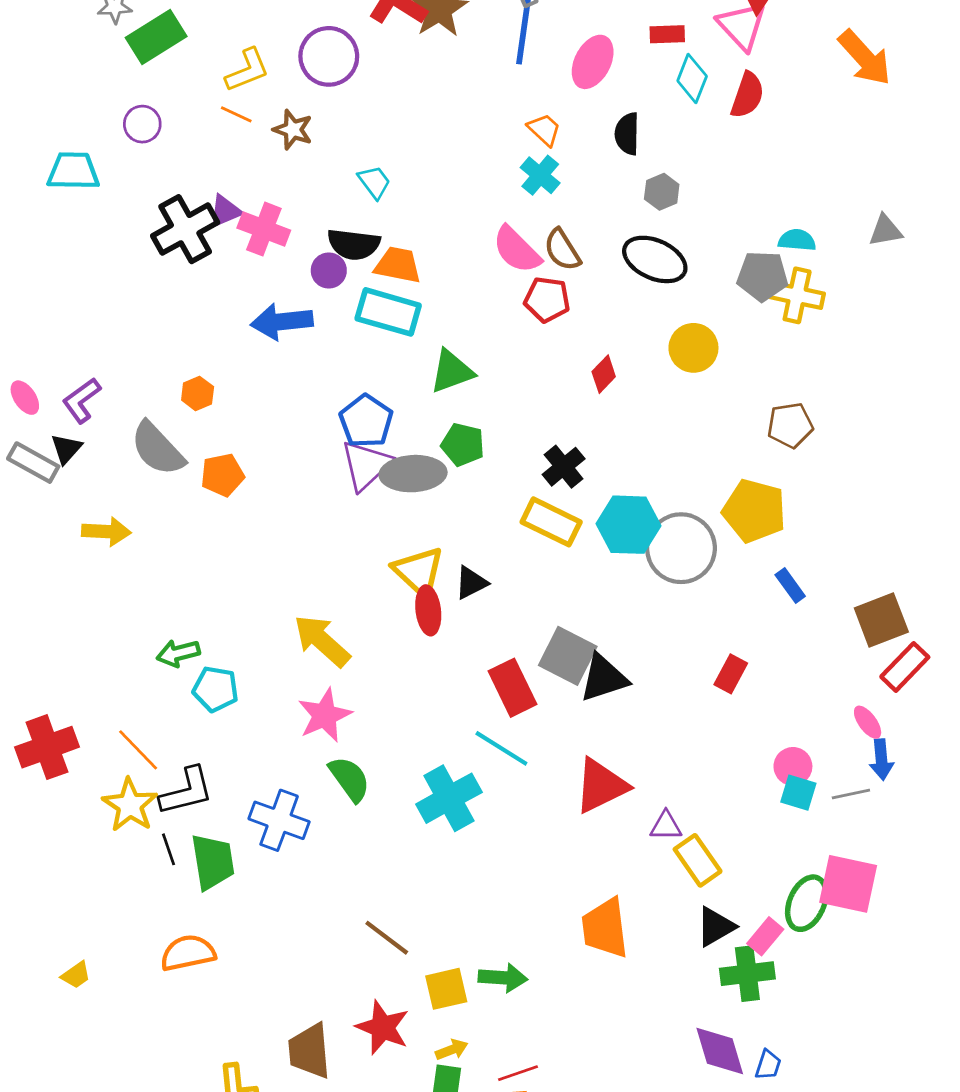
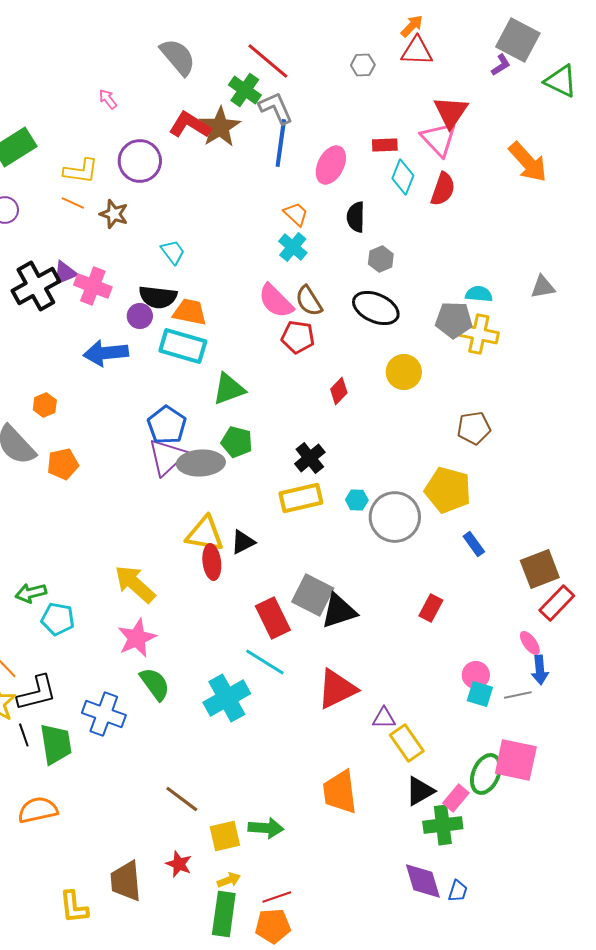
yellow L-shape: (247, 70) -> (81, 171), turned 30
yellow rectangle: (551, 522) -> (301, 498), turned -39
cyan hexagon: (629, 525) -> (357, 500), size x0.5
yellow triangle: (419, 572) -> (205, 534), turned -33
red star: (383, 1028) -> (179, 864), size x0.7

